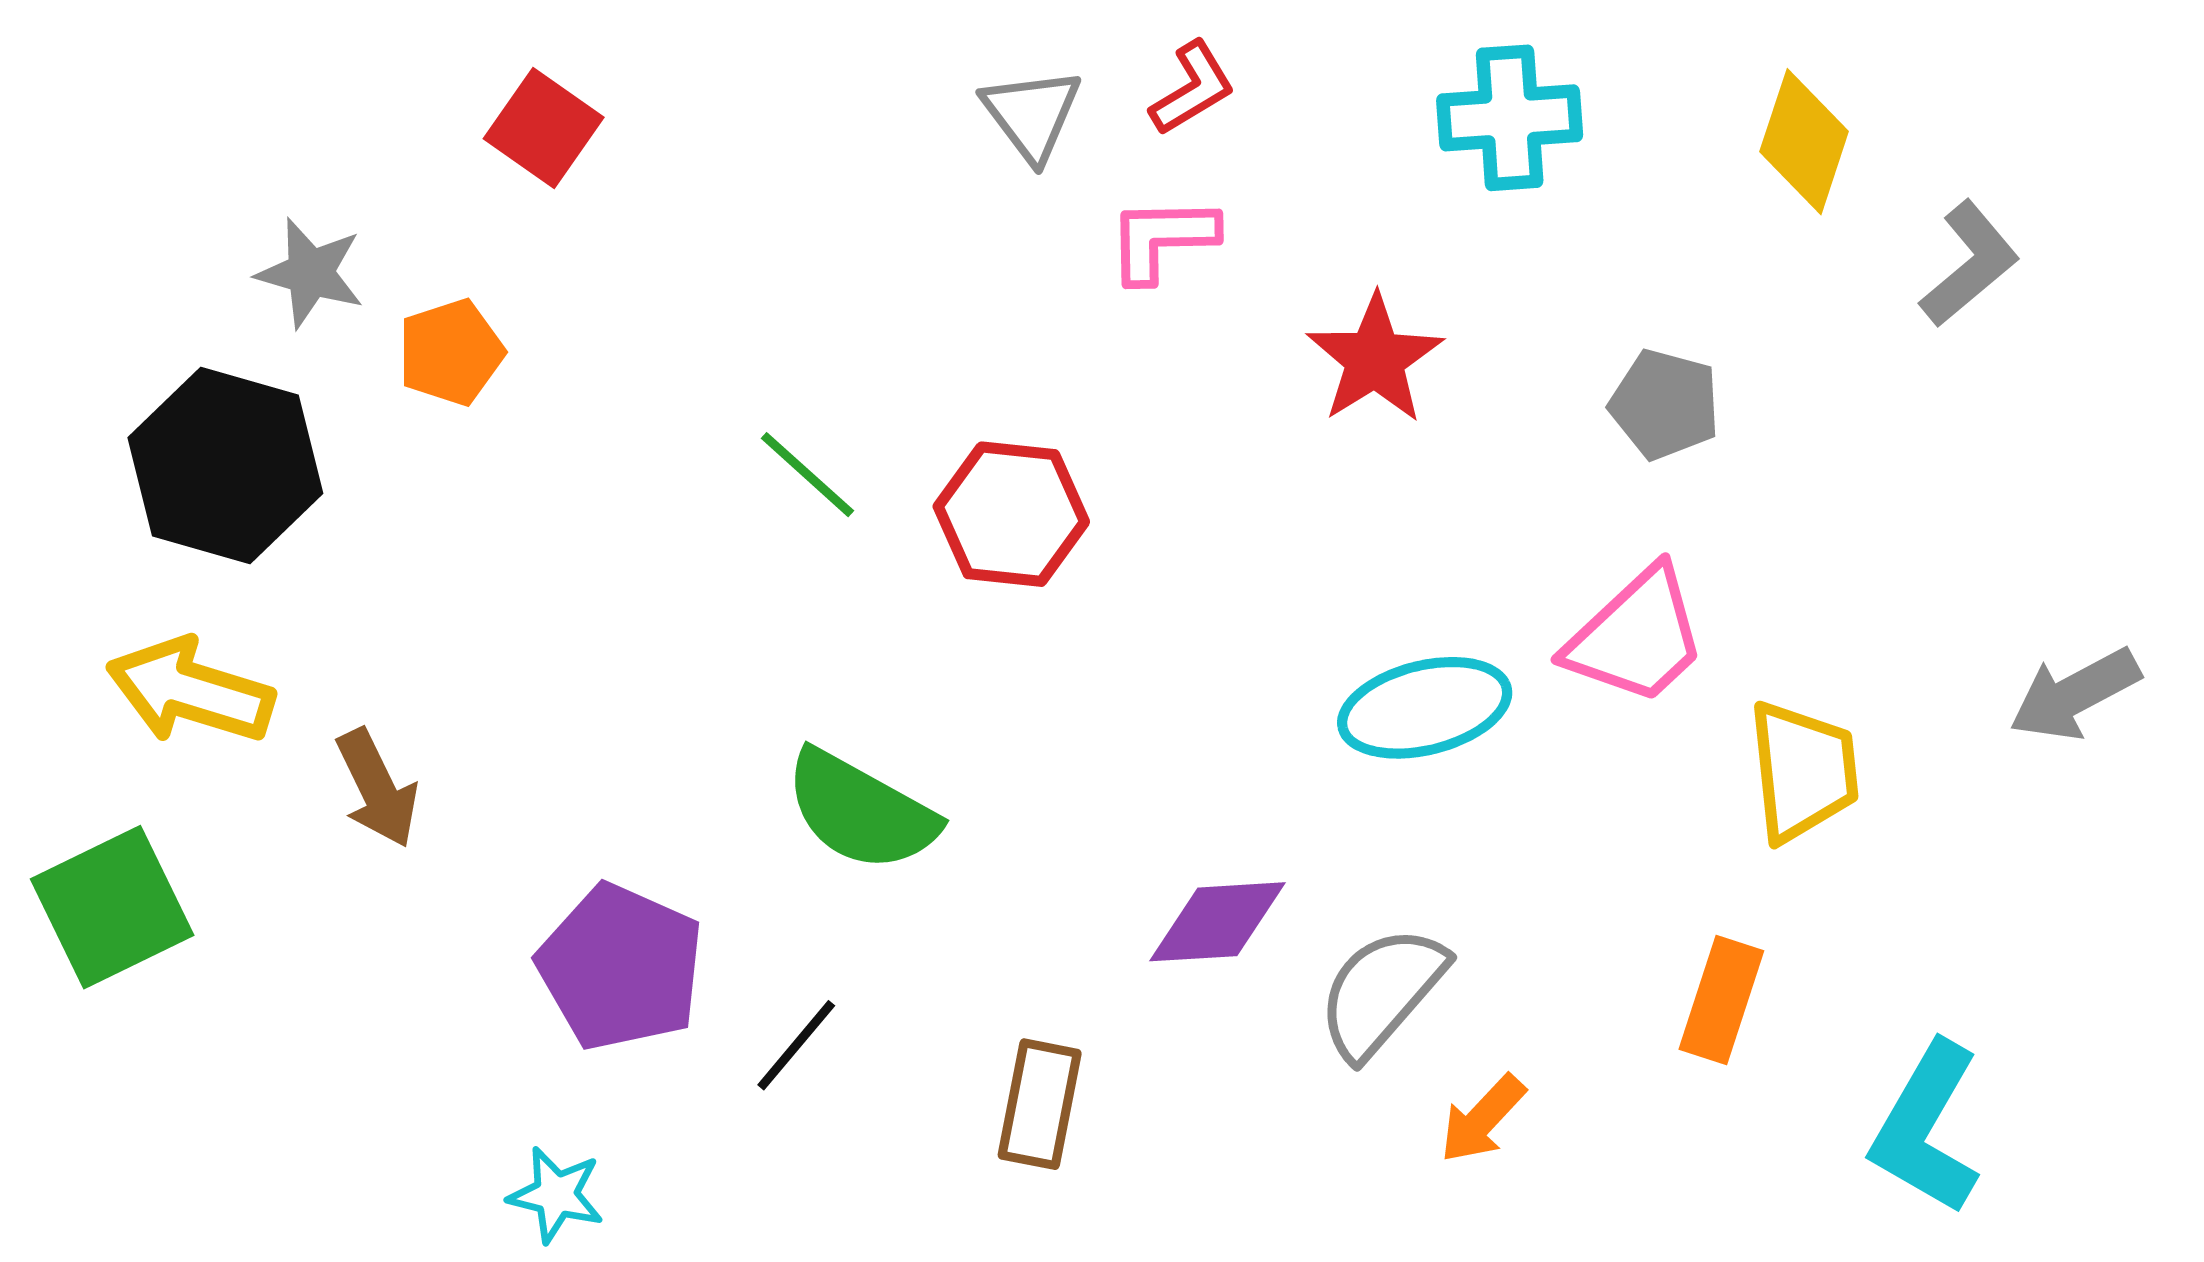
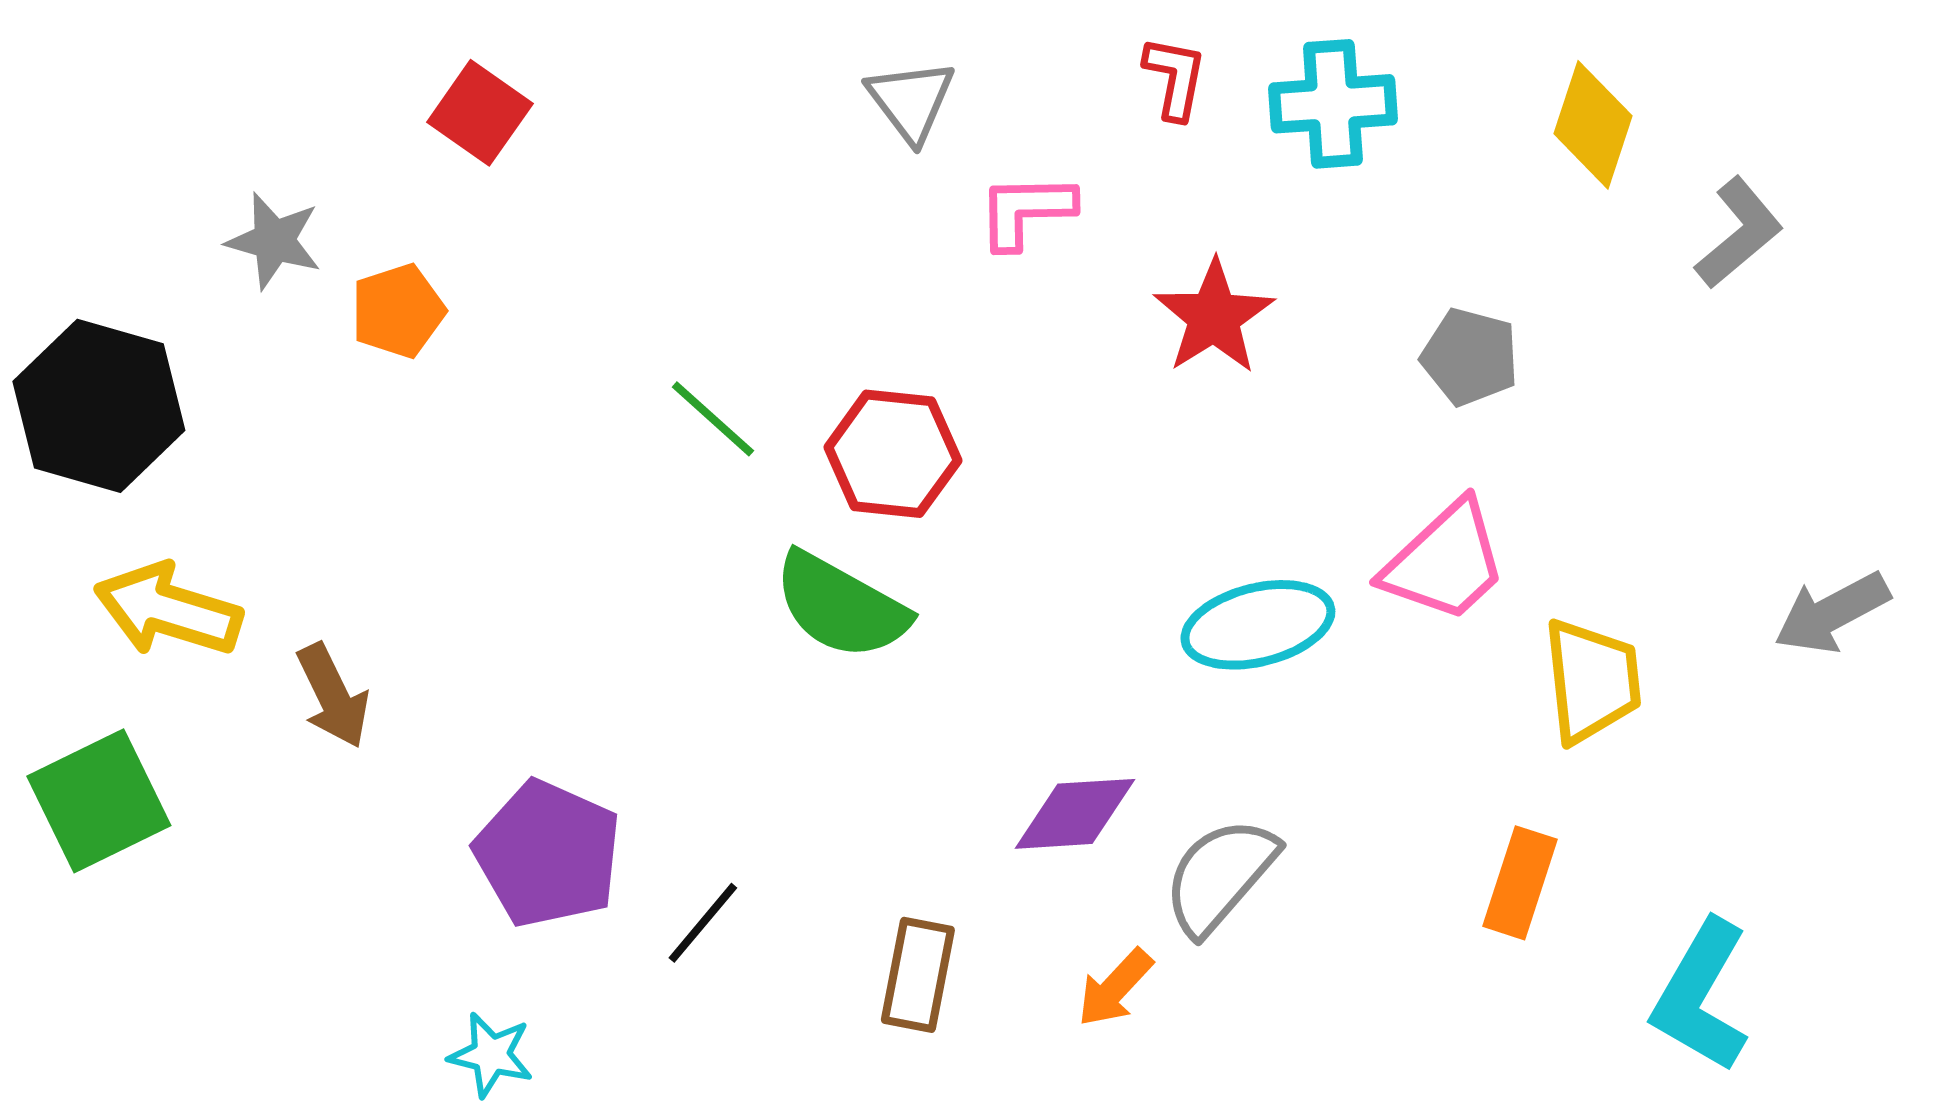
red L-shape: (1193, 88) -> (1175, 78), moved, turned -48
black hexagon: (225, 465) -> (99, 406), moved
green semicircle: (861, 811) -> (841, 606), moved
orange arrow: (1482, 1119) -> (1115, 988), moved

